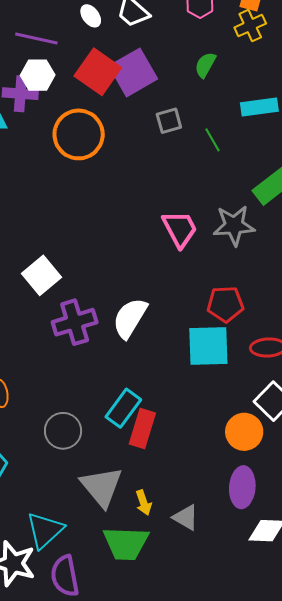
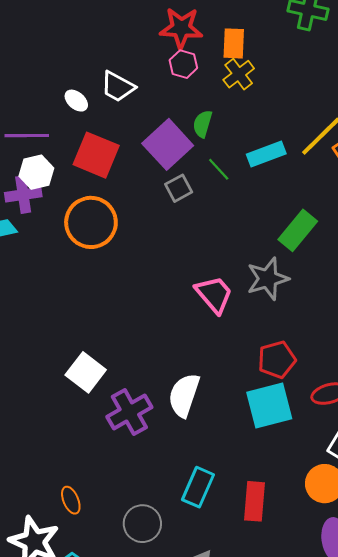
purple square: (133, 72) -> (168, 144), moved
green line: (212, 140) -> (219, 169), moved
red rectangle: (142, 428) -> (254, 501), moved

